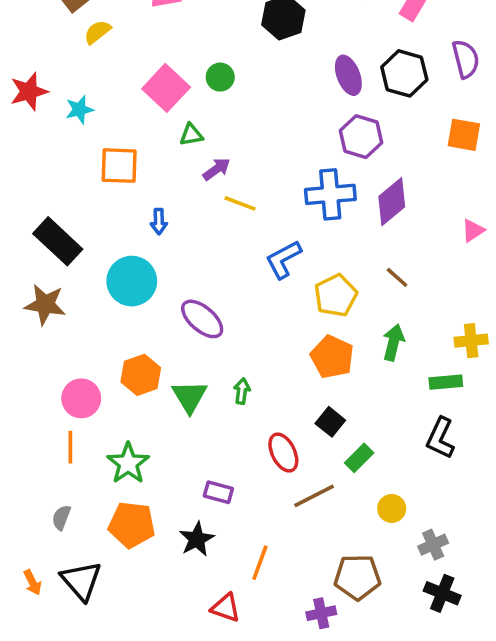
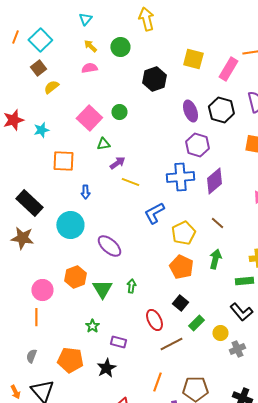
black L-shape: (440, 438) -> (241, 312), turned -65
green star: (128, 463) -> (92, 326), moved, size x0.6
yellow circle: (392, 508) -> (220, 333), moved
gray cross: (433, 545) -> (237, 349), moved
orange line: (260, 563) -> (157, 382), moved

